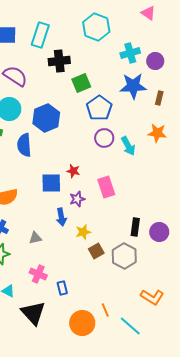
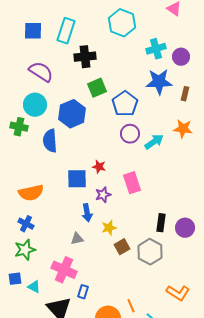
green square: (81, 83) -> (97, 88), moved
cyan arrow: (128, 146) -> (154, 142), turned -96
gray triangle: (35, 238) -> (77, 239), moved
pink cross: (38, 274) -> (64, 270), size x1.4
blue rectangle: (62, 288) -> (83, 292), moved, turned 32

